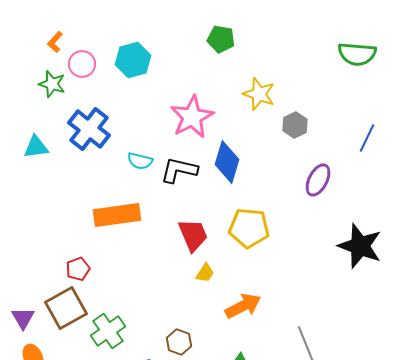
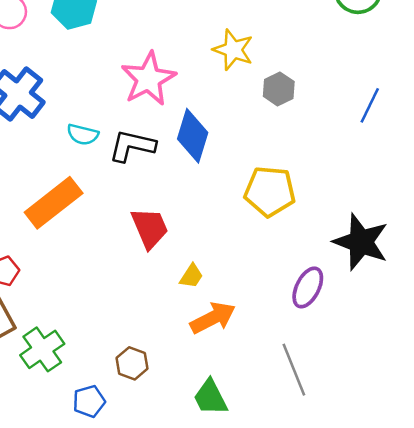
purple ellipse: (318, 180) -> (308, 287), moved
orange rectangle: (117, 215) -> (54, 203), turned -30
yellow pentagon: (249, 228) -> (270, 191), moved
yellow trapezoid: (205, 273) -> (191, 276), moved

